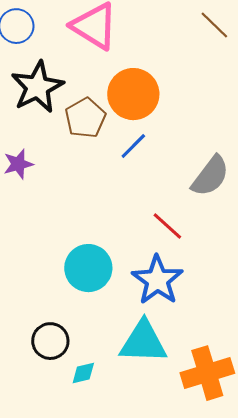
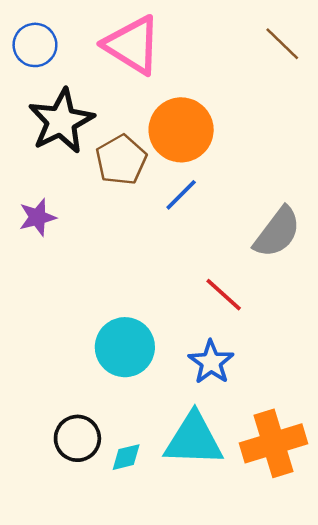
blue star: (157, 280) -> (211, 362), size x0.7
cyan diamond: (83, 373) -> (126, 457), moved
orange cross: (207, 373) -> (273, 443), moved

